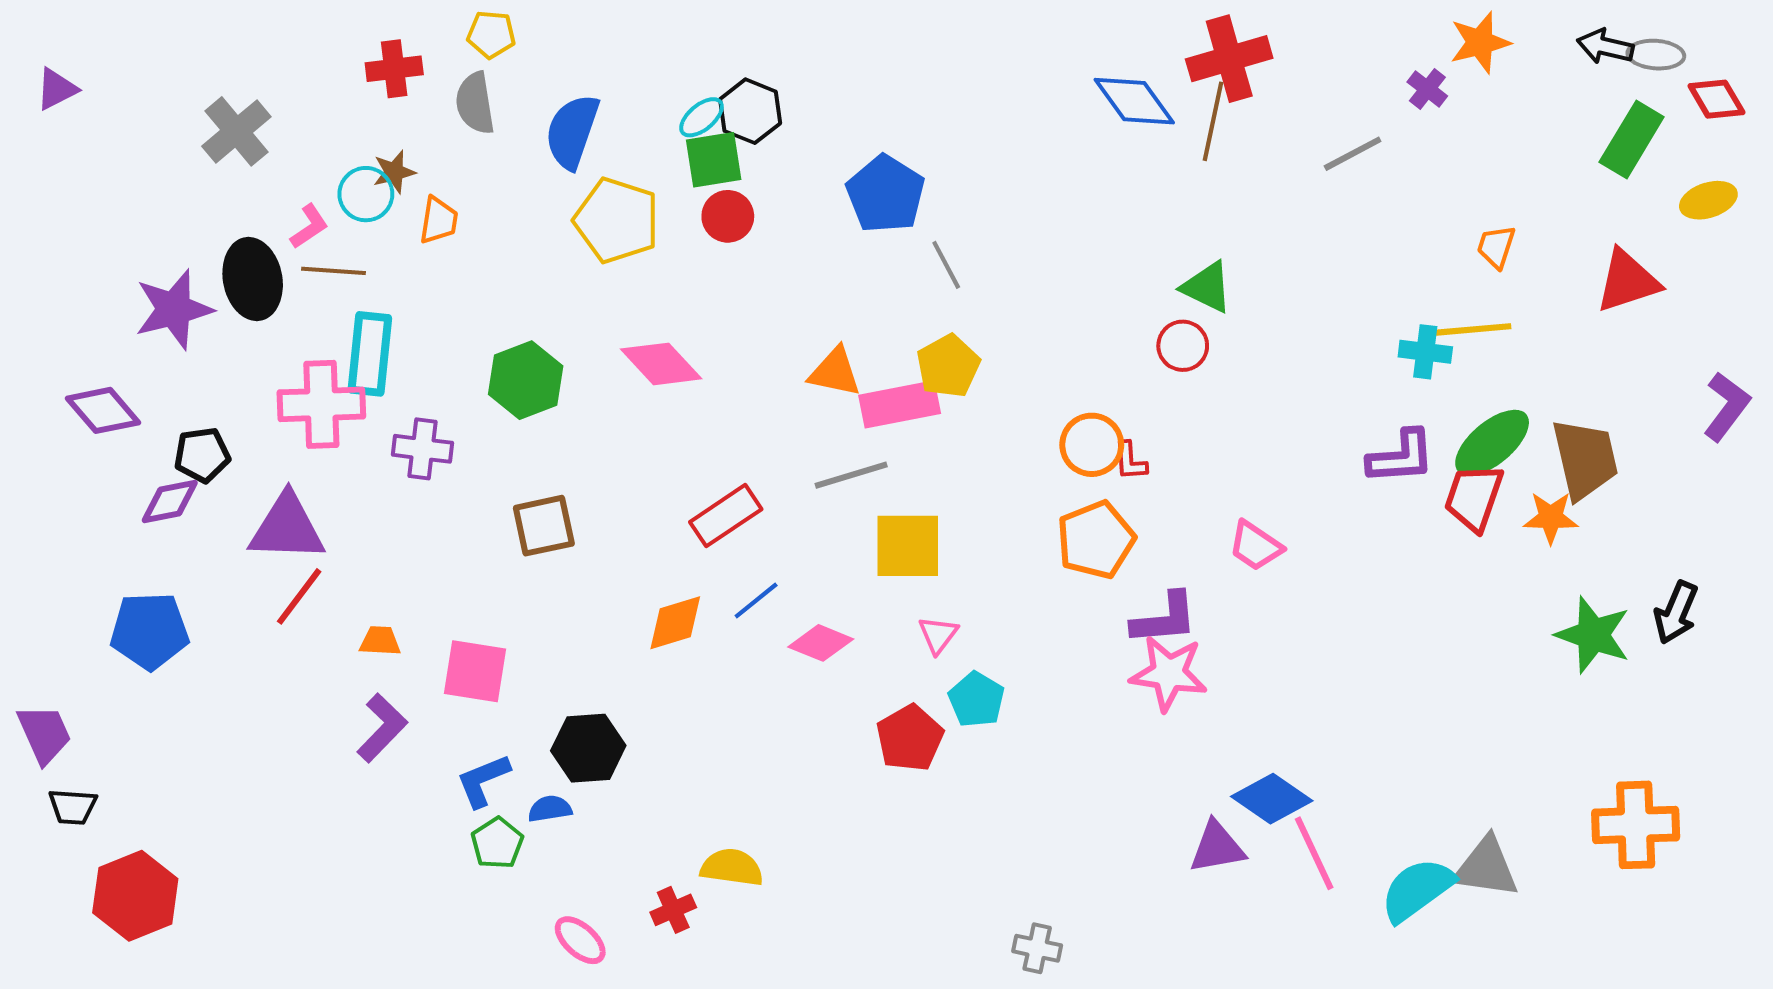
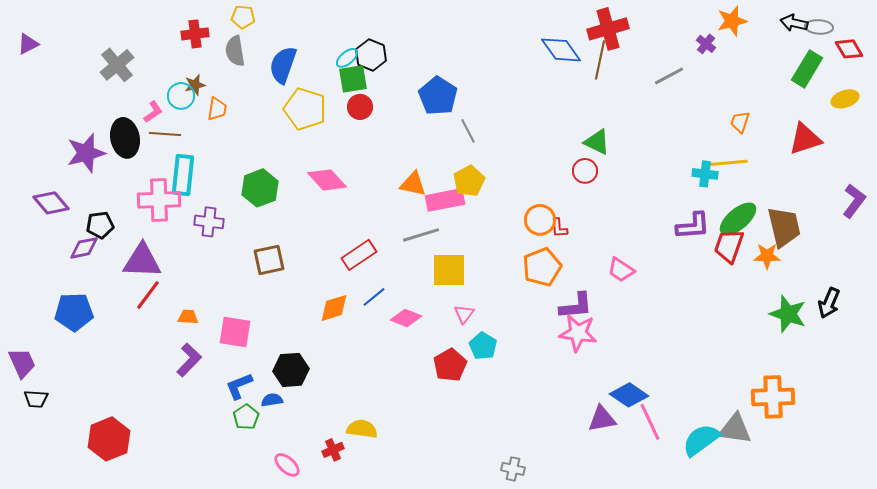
orange cross: (1636, 825) -> (773, 397), moved
red hexagon: (135, 896) -> (109, 439), moved

